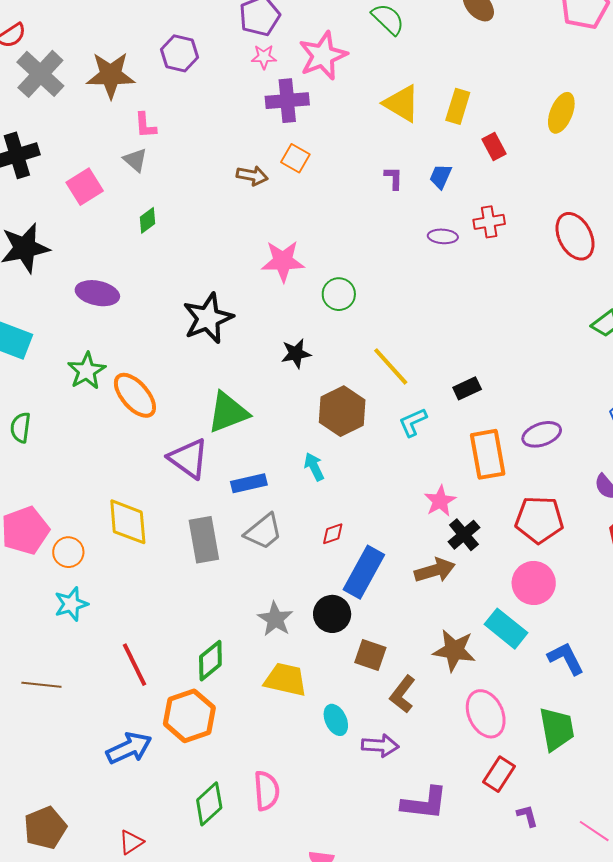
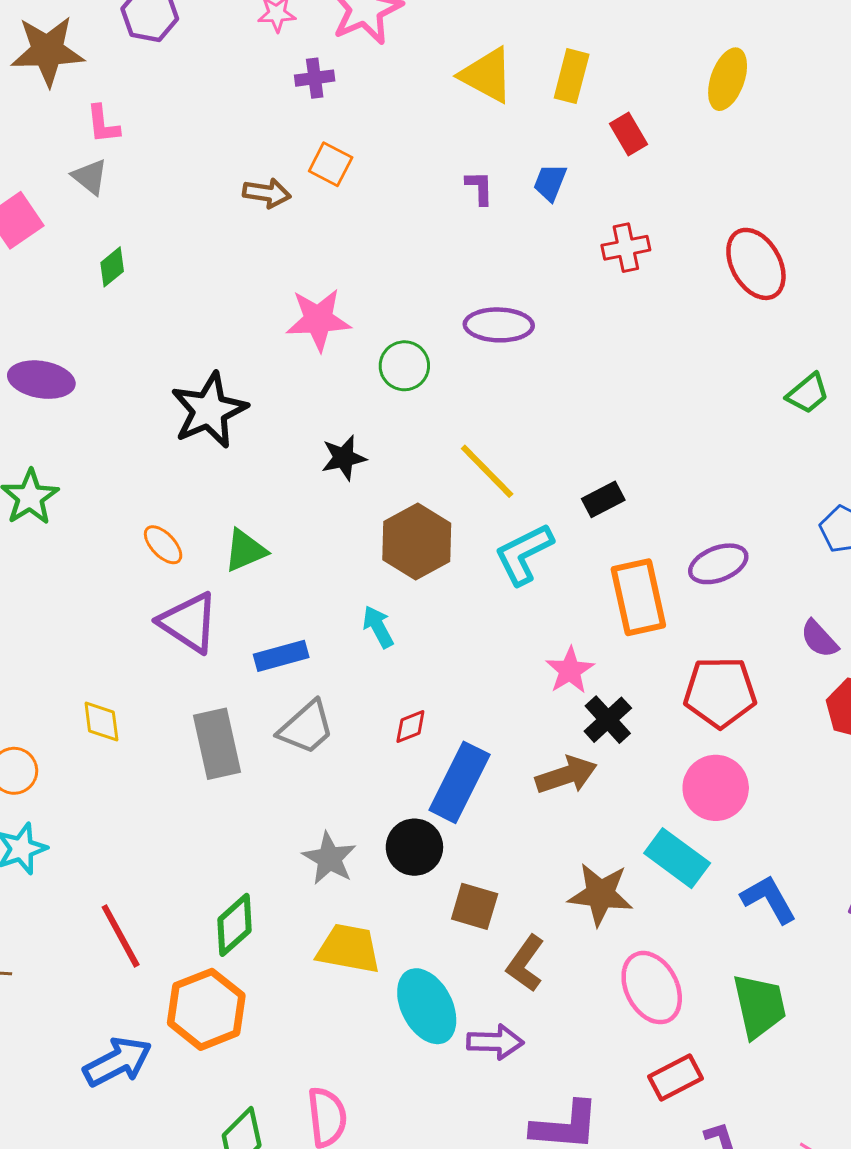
purple cross: (287, 101) -> (315, 78), size x0.6
purple ellipse: (443, 236) -> (499, 325), moved, size x1.5
orange ellipse: (135, 395) -> (163, 545), moved, size x0.6
green triangle: (228, 412) -> (245, 550), size x0.7
cyan L-shape: (413, 422) -> (524, 554), size x1.4
yellow diamond: (128, 522) -> (101, 722), size x0.6
cyan ellipse: (336, 720) -> (427, 1006), size x1.6
red rectangle: (499, 774) -> (676, 1078), turned 32

